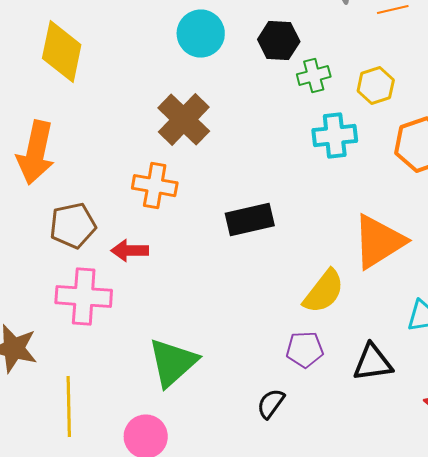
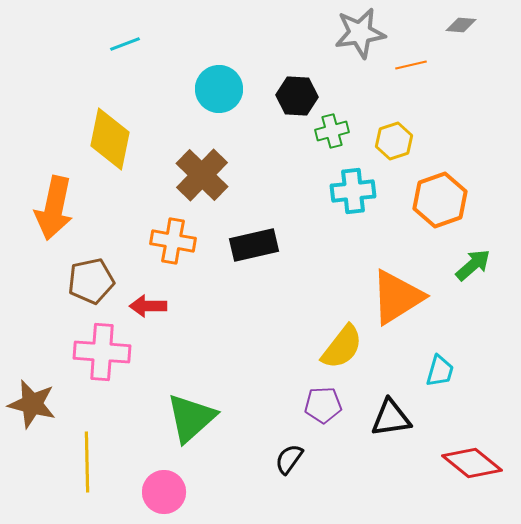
yellow diamond: (62, 52) -> (110, 139), moved
black rectangle: (250, 220) -> (254, 245), moved

